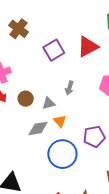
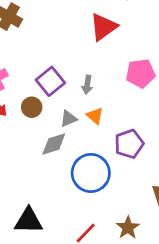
purple square: (54, 50) -> (50, 81), moved
gray triangle: (49, 103) -> (69, 119), moved
orange triangle: (60, 121) -> (95, 116), moved

